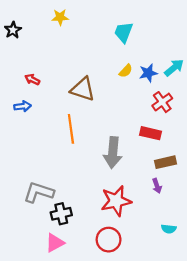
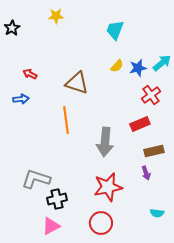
red rectangle: (150, 133) -> (140, 124), turned -36

